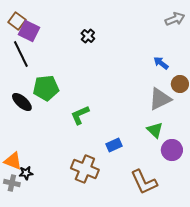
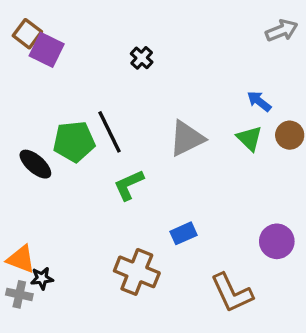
black line: (21, 54) -> (109, 132), moved
gray triangle: (160, 99) -> (187, 138), moved
green triangle: (155, 130) -> (249, 138), moved

